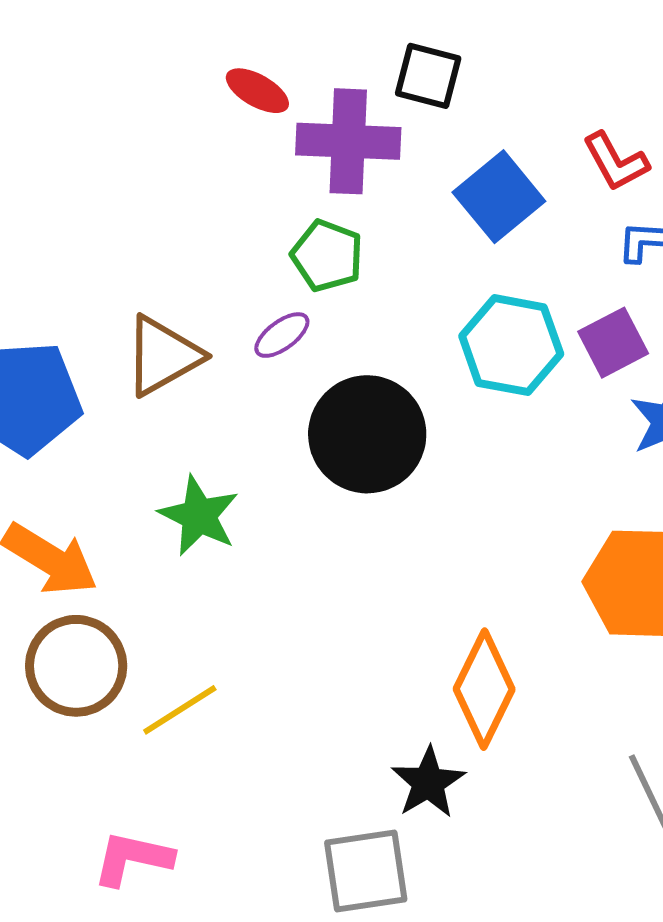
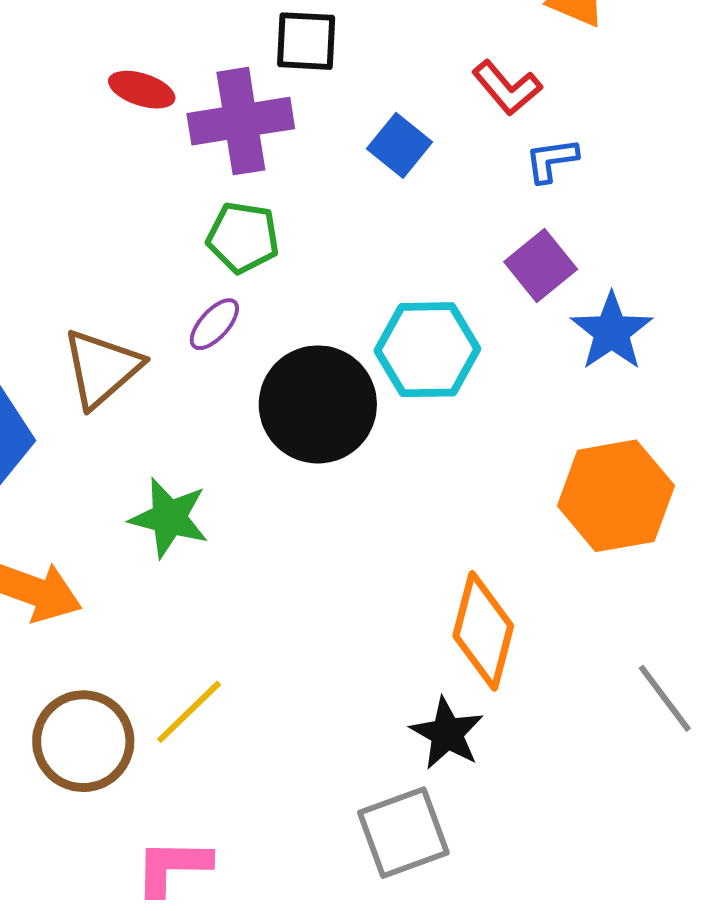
blue square: (499, 197) -> (400, 145), size x0.7
cyan hexagon: (511, 345) -> (427, 350), moved
brown circle: (76, 666) -> (83, 741), moved

